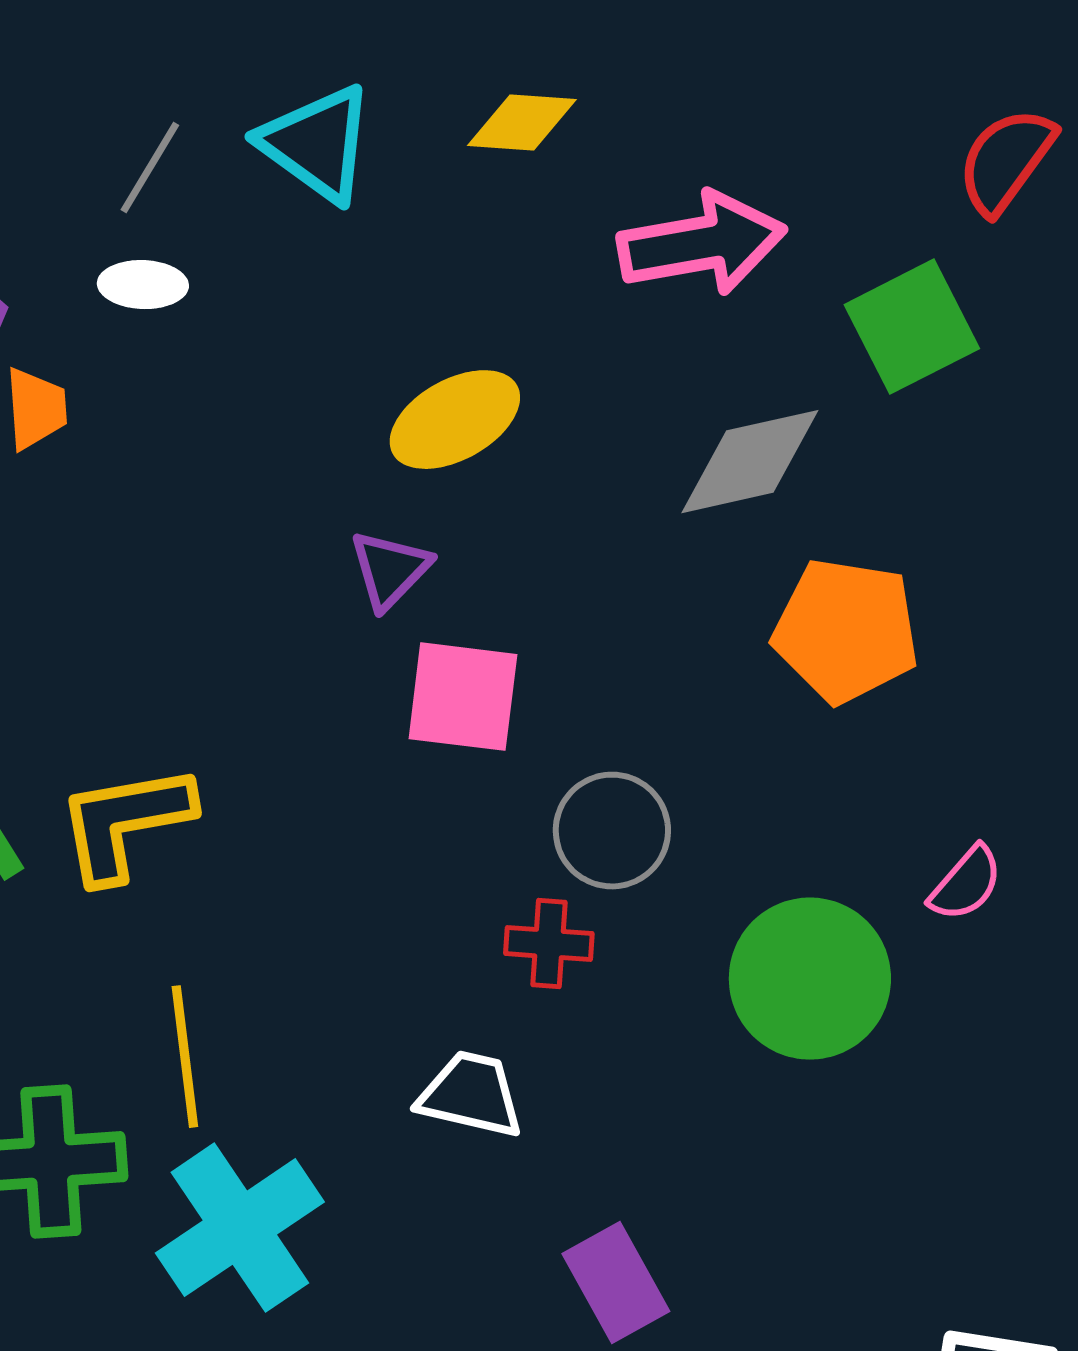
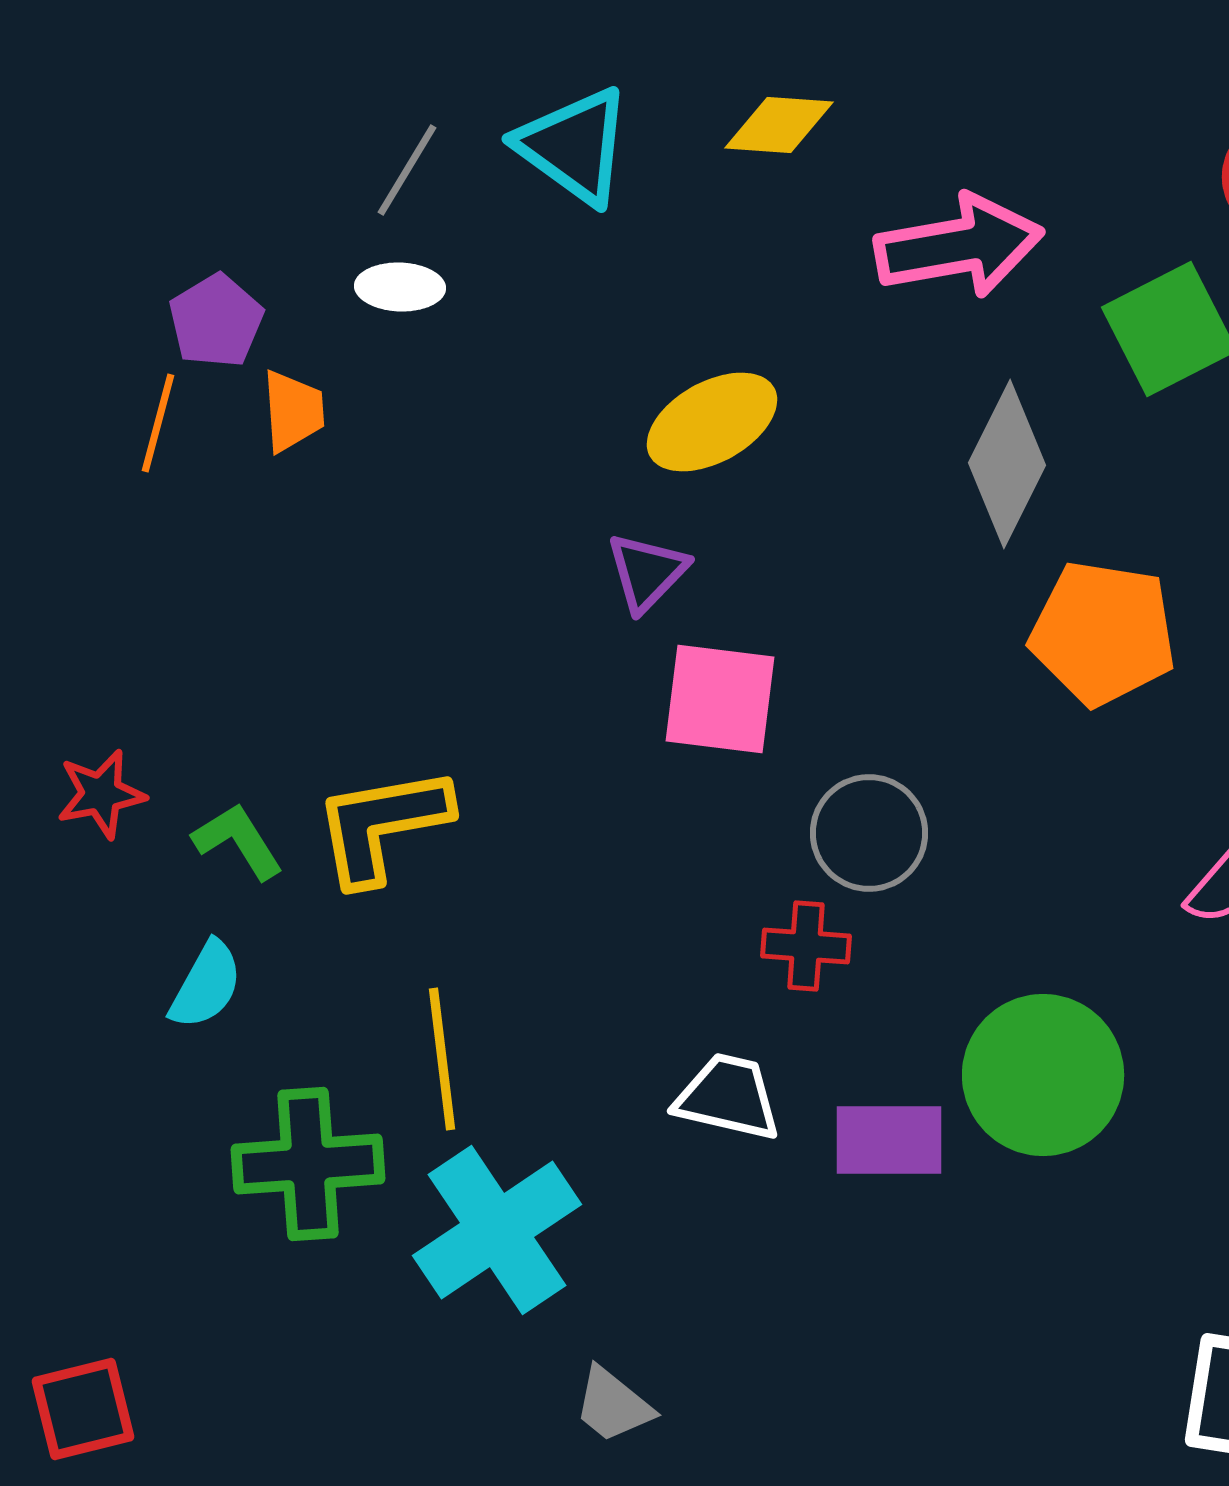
gray diamond: (750, 462) -> (1007, 464), turned -51
green circle: (810, 979) -> (1043, 1075), moved
purple rectangle: (616, 1283) -> (889, 1140), moved, turned -61

